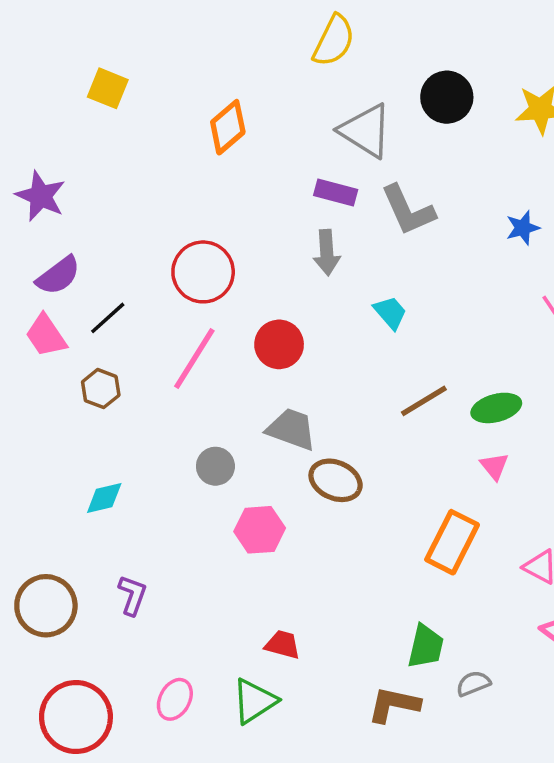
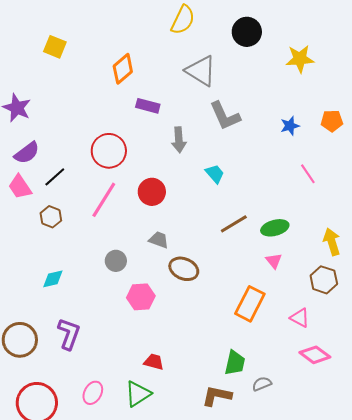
black circle: (447, 97) -> (247, 32), moved
purple rectangle: (336, 193) -> (148, 106), moved
gray trapezoid: (291, 429) -> (159, 240), size x0.7
purple L-shape: (132, 595) -> (69, 334), size x1.4

